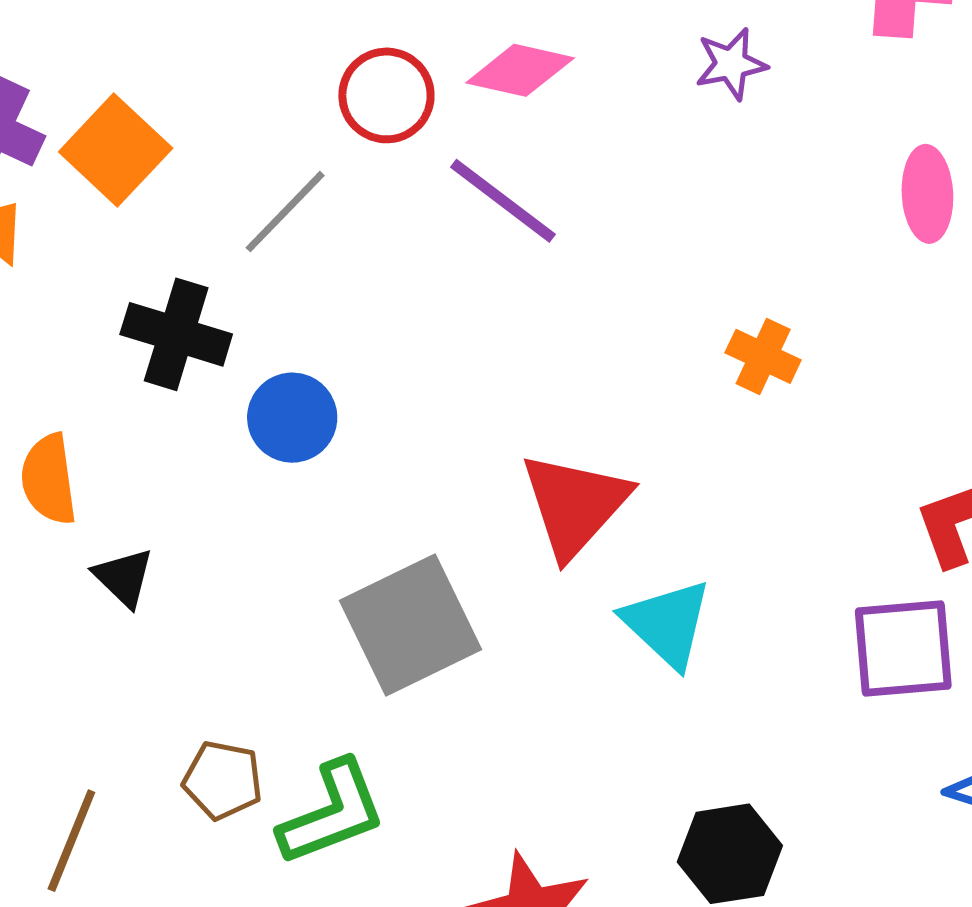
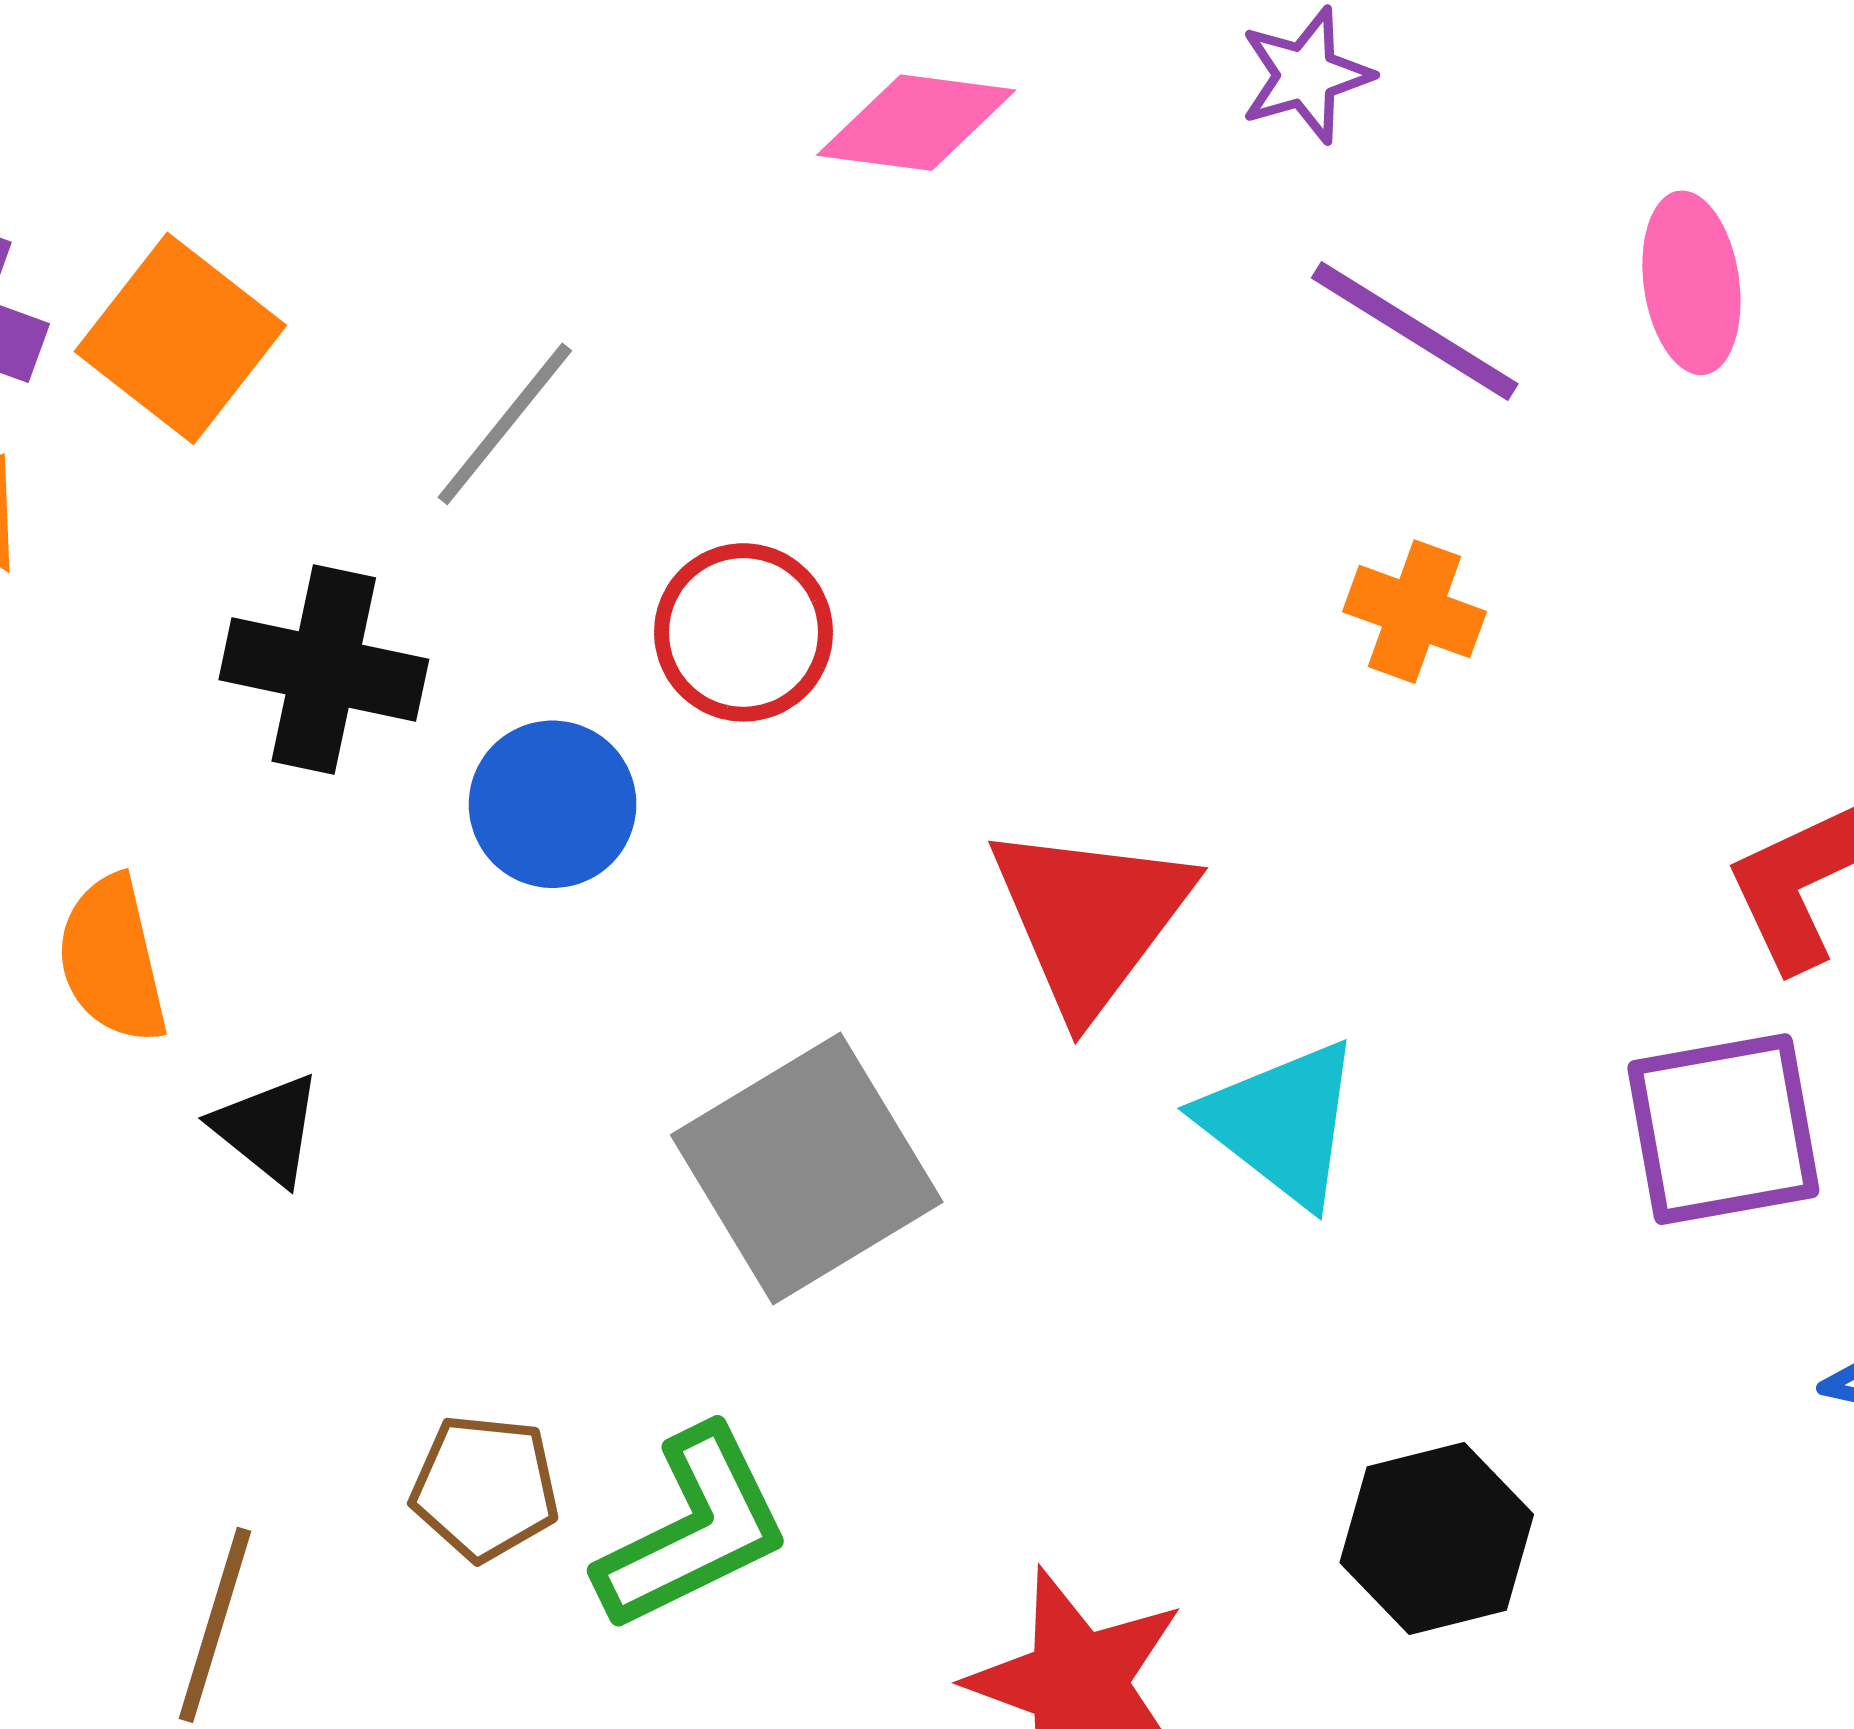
red circle: (386, 95) -> (744, 632), moved
purple line: (503, 201) -> (1415, 331), moved

